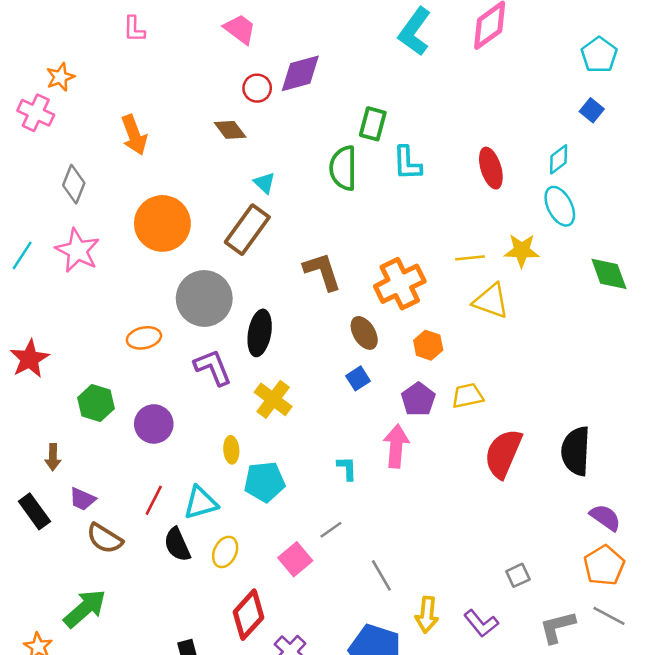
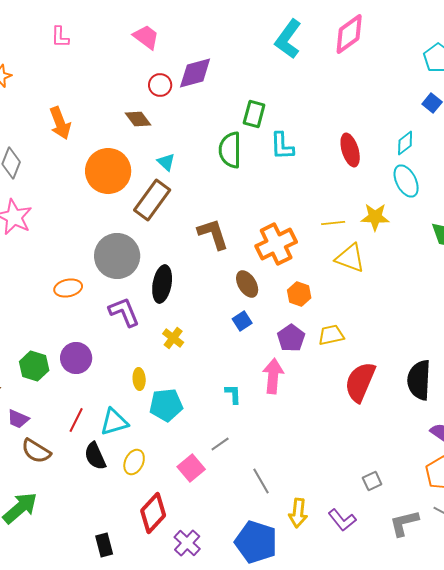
orange circle: (162, 223) -> (108, 171), moved
yellow cross: (273, 399) -> (173, 338), size x0.7
green hexagon: (96, 403) -> (34, 366), moved

